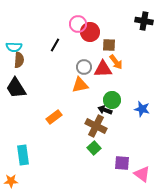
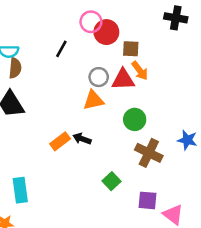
blue star: (142, 109) -> (187, 140), moved
black arrow: (105, 110) -> (82, 139), moved
brown cross: (96, 126) -> (149, 153), moved

